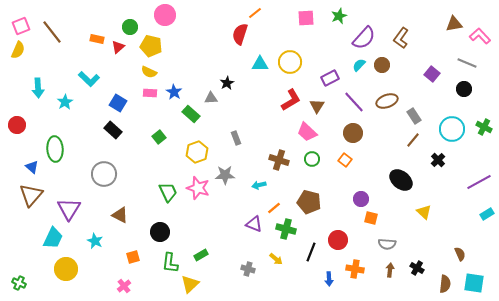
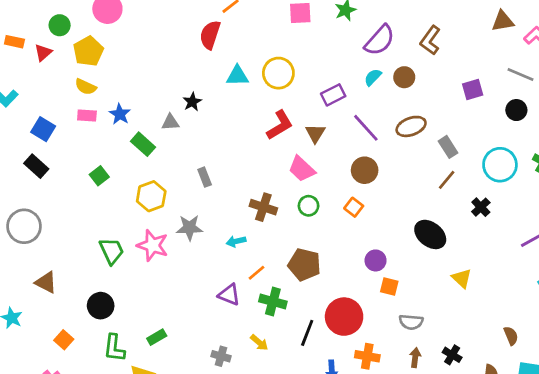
yellow pentagon: (151, 46) -> (88, 51), turned 30
purple square: (432, 74) -> (473, 90), turned 35
red circle: (338, 240) -> (344, 317), size x1.4
orange square: (133, 257) -> (64, 340), turned -32

